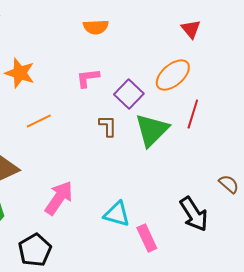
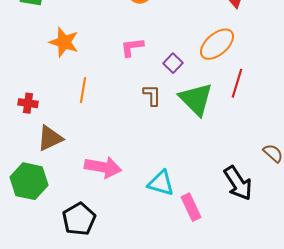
purple square: (129, 94) -> (173, 63), size x0.7
orange line: (39, 121) -> (83, 90), turned -55
green triangle: (152, 130) -> (196, 99), turned -30
pink arrow: (59, 198) -> (103, 167), turned 66

